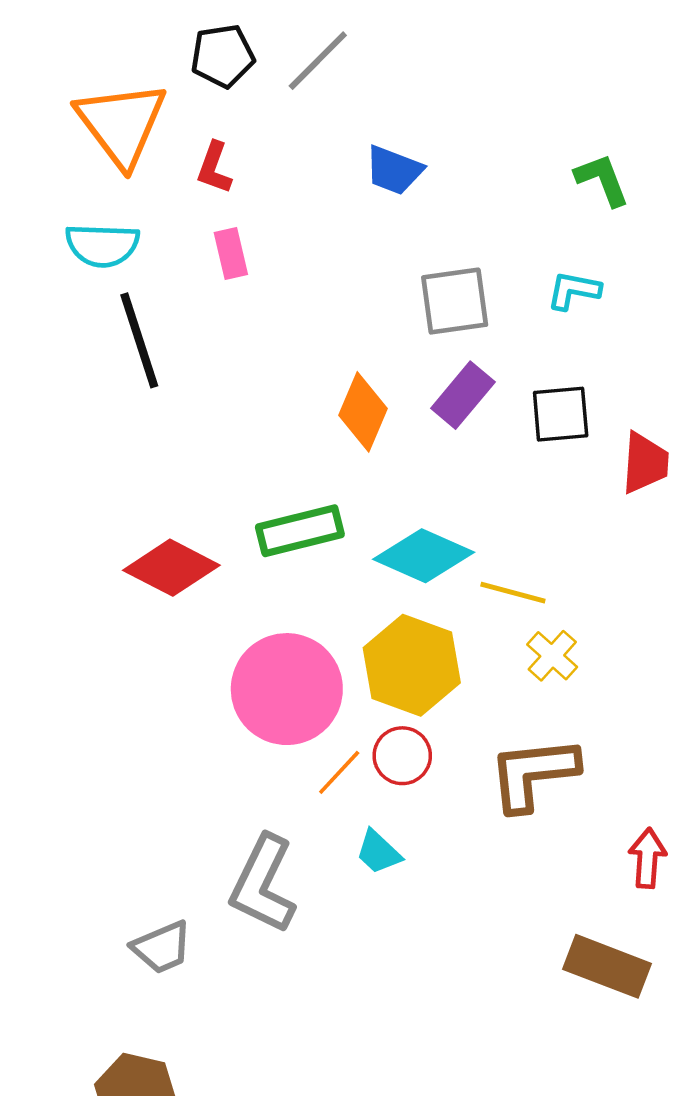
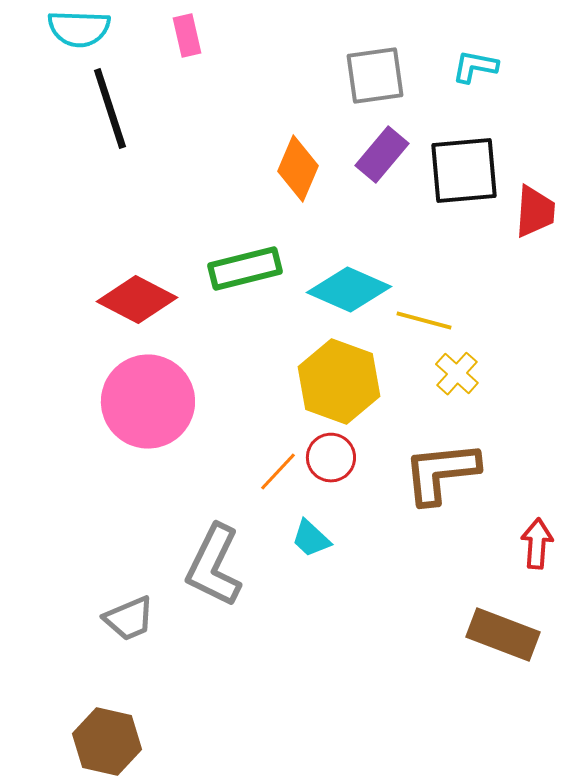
black square: (561, 414) -> (464, 171), size x1.4
pink circle: (287, 689) -> (148, 402), moved

